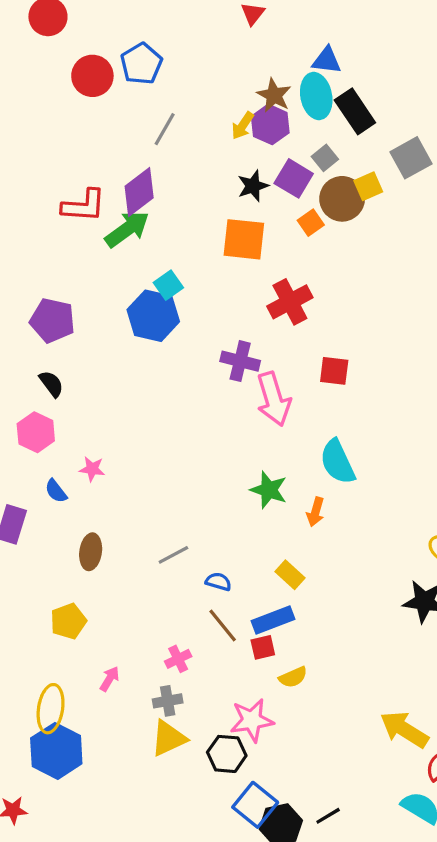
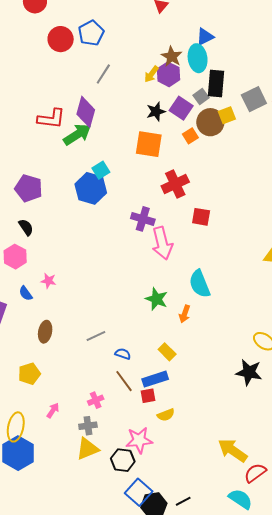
blue triangle: (327, 60) -> (205, 37), turned -36
black rectangle: (355, 111) -> (216, 83), moved, turned 36
purple diamond: (139, 192) -> (86, 112), turned -40
red square: (334, 371) -> (201, 217), moved

